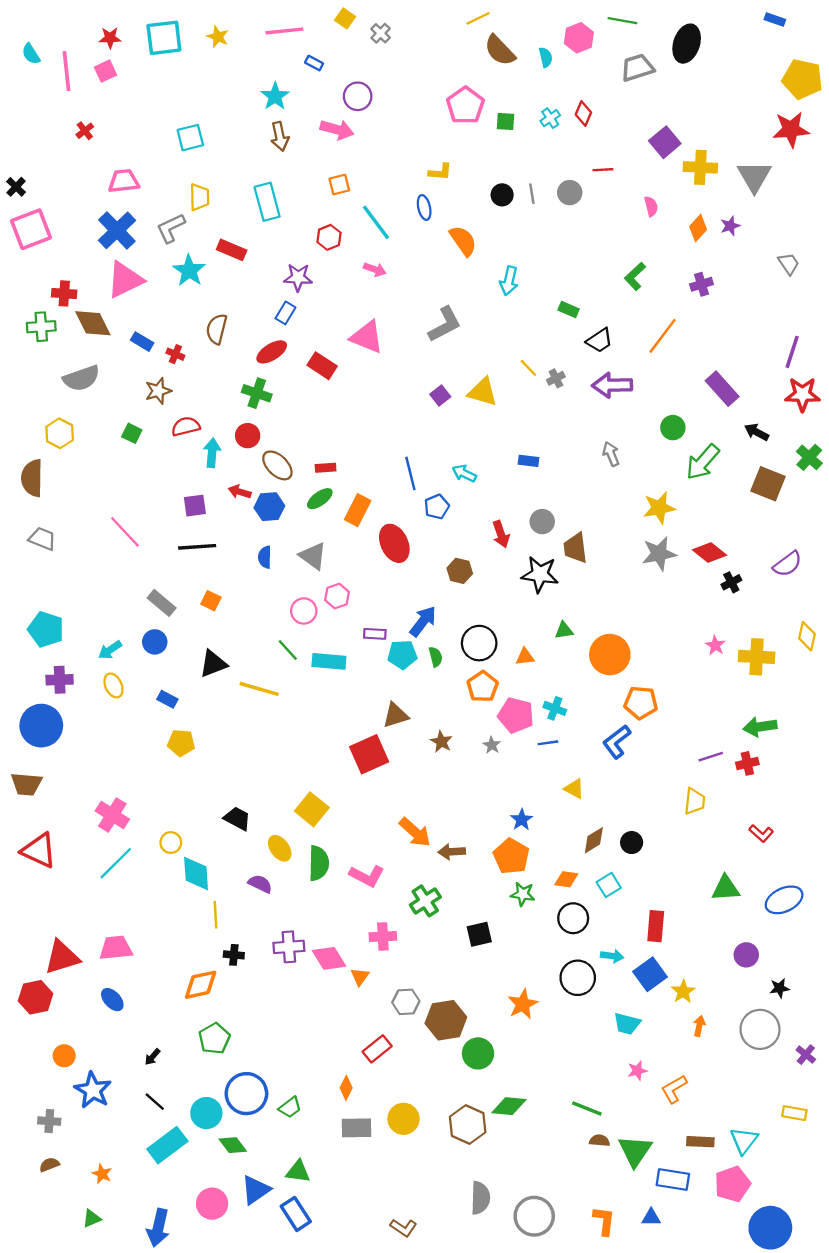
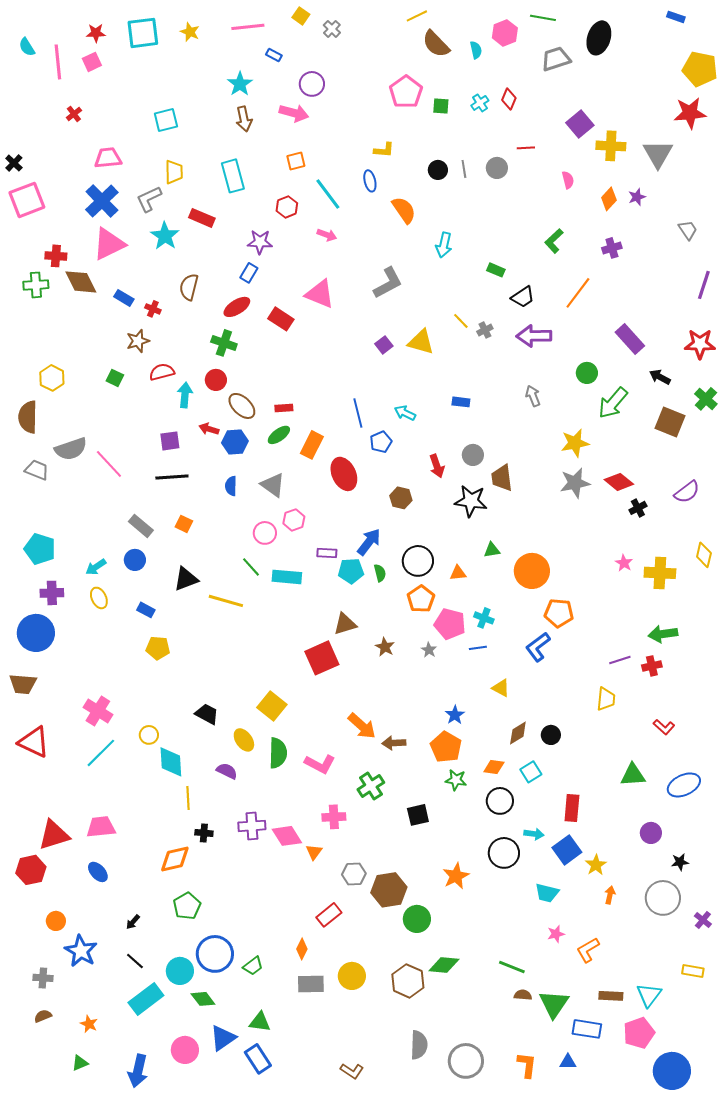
purple line: (792, 352) -> (704, 285), moved
gray semicircle: (81, 378) -> (71, 449), moved

